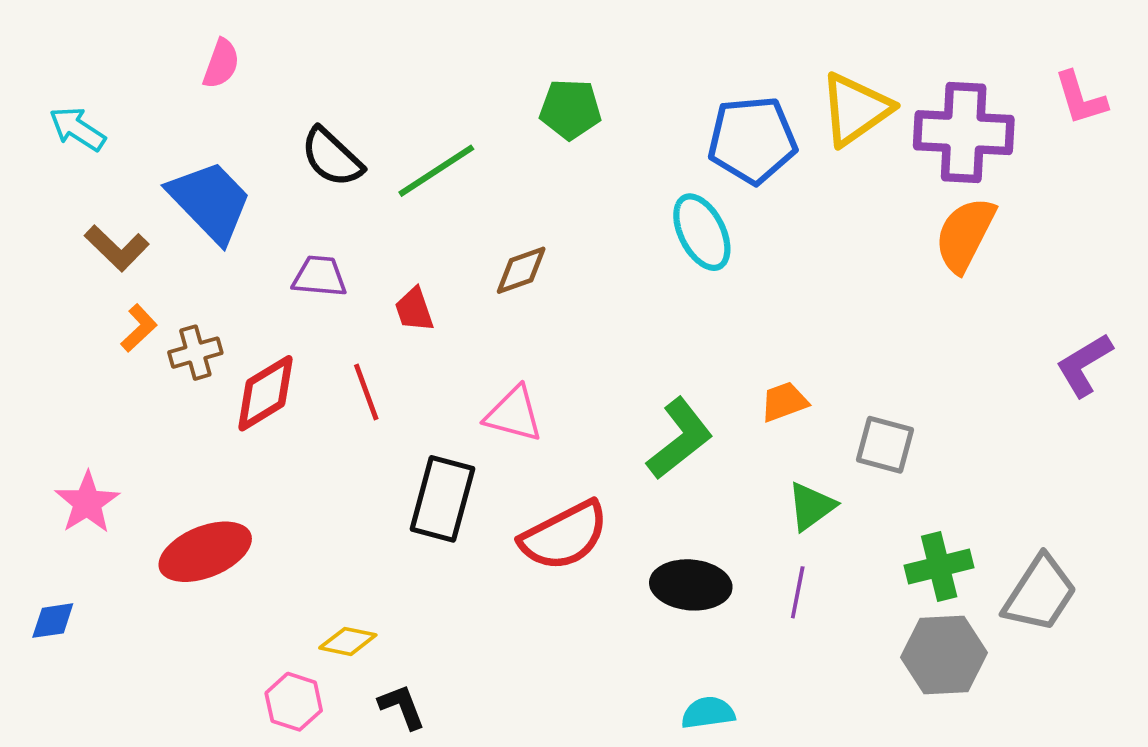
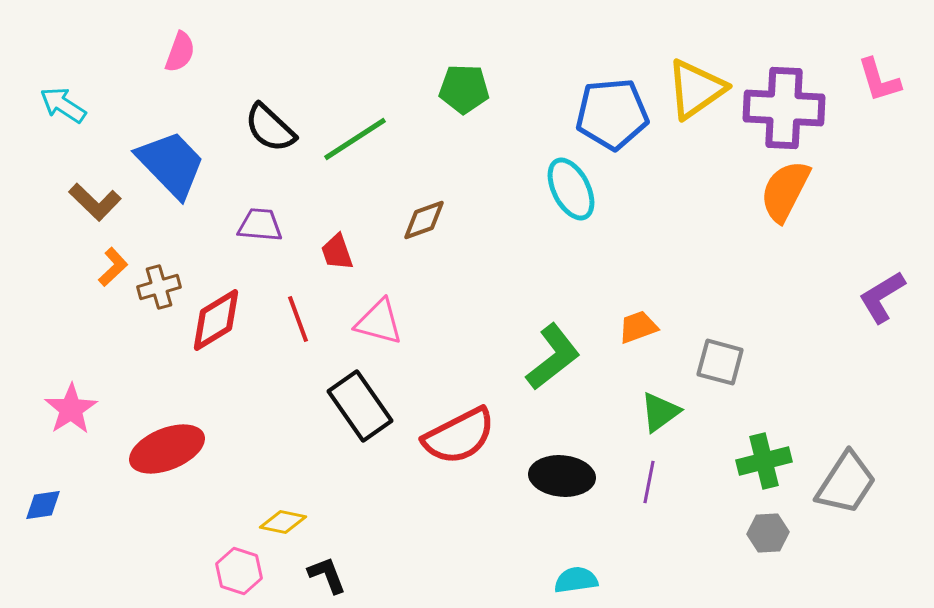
pink triangle: (514, 414) -> (379, 322), moved
black rectangle: (442, 499) -> (360, 406), turned -50
gray hexagon: (944, 655) -> (768, 533), size x0.6

